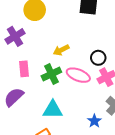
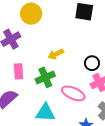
pink ellipse: (78, 75) -> (73, 93), moved

